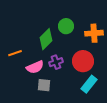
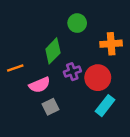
green circle: (66, 26) -> (77, 23), moved
purple cross: (56, 62) -> (72, 72), moved
gray square: (44, 85) -> (50, 107), turned -32

